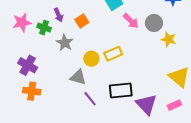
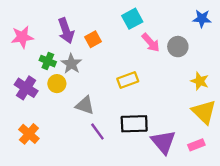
purple arrow: (59, 15) -> (66, 31), size x1.5
green cross: (44, 28) -> (48, 61), moved
yellow star: (169, 39) -> (200, 81), moved
yellow circle: (91, 59) -> (57, 84), moved
orange cross: (32, 91) -> (29, 134), moved, turned 30

